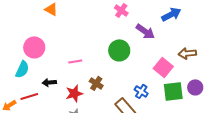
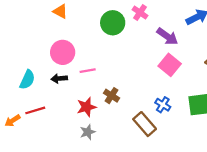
pink circle: (34, 47) -> (63, 52), moved
green circle: (119, 50) -> (113, 23), moved
pink square: (163, 67) -> (170, 65), moved
black arrow: (49, 82) -> (59, 79), moved

